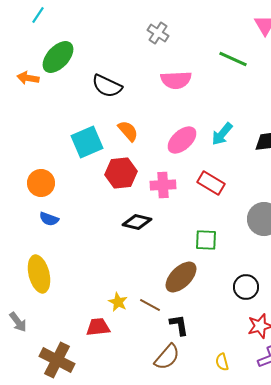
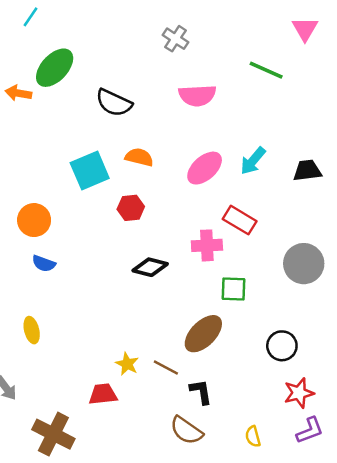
orange semicircle: (128, 131) -> (139, 157), turned -35
red hexagon: (121, 173) -> (131, 208), size x0.7
pink cross: (163, 185) -> (207, 245), moved
yellow ellipse: (39, 274) -> (32, 330), size x0.6
brown semicircle: (167, 357) -> (186, 430), turned 84

